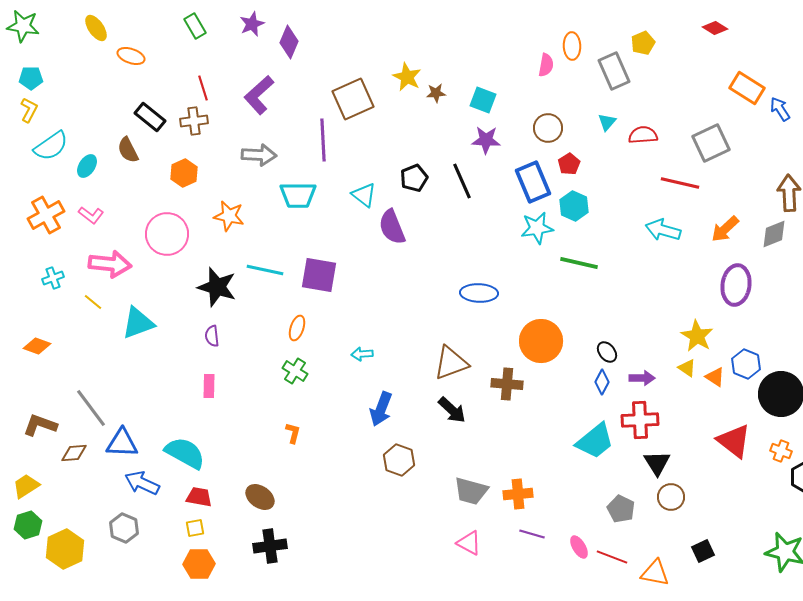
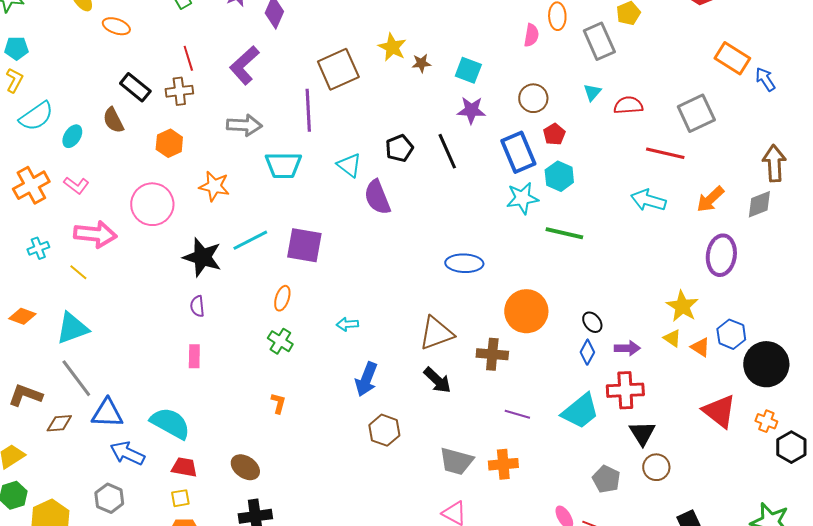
cyan line: (265, 270) -> (250, 240), turned -39
cyan triangle: (138, 323) -> (72, 328), moved
purple line: (532, 534) -> (517, 414), moved

